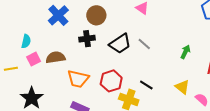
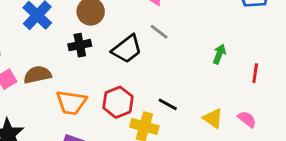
gray line: (144, 44) -> (159, 32), moved
yellow triangle: (182, 87) -> (213, 118), moved

